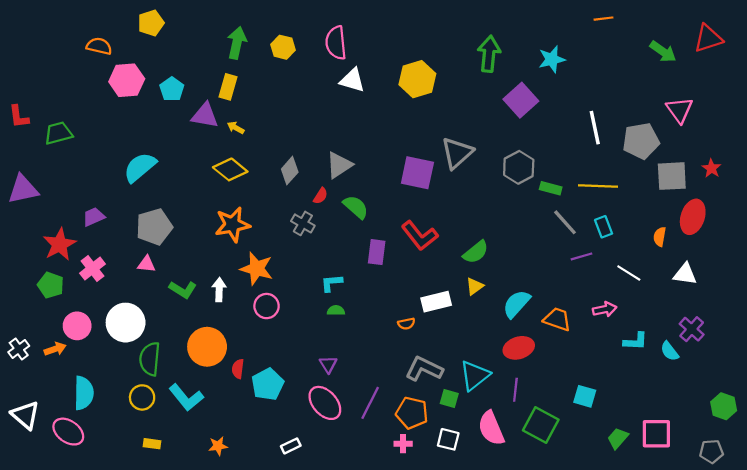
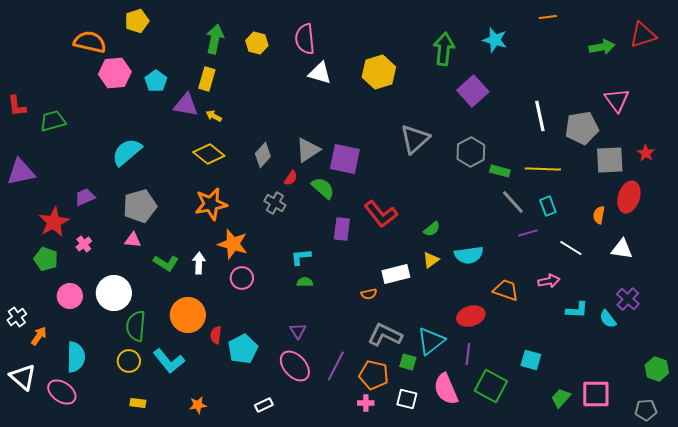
orange semicircle: (99, 46) -> (90, 42), size x1.4
green arrow: (663, 52) -> (602, 47), turned -45
cyan star: (552, 59) -> (495, 40), moved, turned 30
purple square: (417, 173) -> (345, 159), moved
green semicircle: (476, 252) -> (432, 229), size x0.7
pink cross: (93, 269) -> (84, 244), size x0.7
cyan semicircle: (517, 304) -> (469, 255), moved, turned -140
orange arrow: (55, 349) -> (39, 336), moved, turned -36

